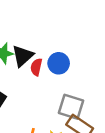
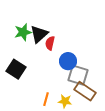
blue circle: (59, 63) -> (68, 61), moved

